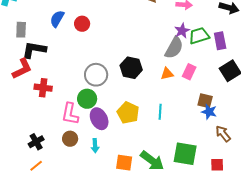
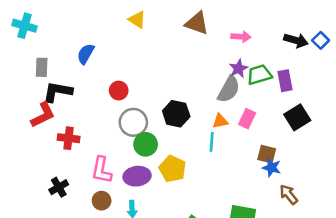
red circle: (82, 24) -> (119, 91), moved
green circle: (87, 99) -> (146, 144), moved
cyan line: (160, 112) -> (212, 142), moved
purple ellipse: (99, 119) -> (137, 176), turned -70
black cross: (36, 142) -> (59, 187), moved

